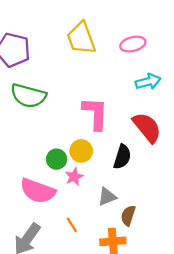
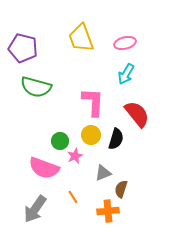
cyan arrow: (148, 82) -> (126, 74), moved, turned 135
yellow circle: (81, 151) -> (91, 135), moved

